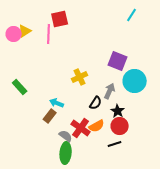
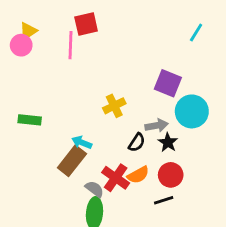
cyan line: (132, 15) -> (196, 32), moved
yellow triangle: (25, 31) -> (28, 31), moved
green rectangle: (20, 87) -> (30, 120), turned -42
gray arrow: (110, 91) -> (157, 126), turned 56
black star: (118, 111) -> (168, 142), moved
brown rectangle: (50, 116) -> (72, 161), size x1.5

